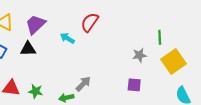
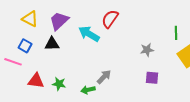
cyan arrow: (67, 38) -> (89, 34), size x1.5
gray star: (140, 55) -> (147, 50), moved

